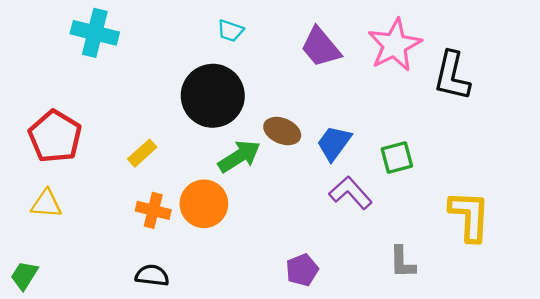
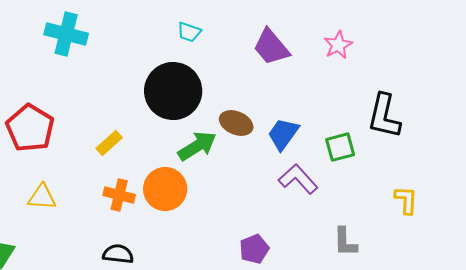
pink star: (395, 45) -> (338, 45), size x0.6
black L-shape: (452, 76) -> (384, 116), moved
yellow triangle: (46, 204) -> (42, 197), moved
yellow L-shape: (470, 216) -> (406, 200), size x0.6

